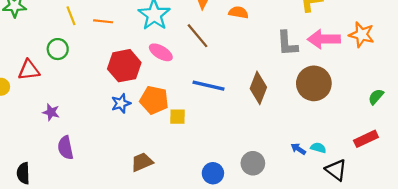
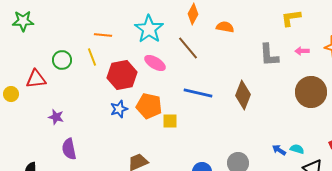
yellow line: (71, 16) -> (92, 57), moved
pink arrow: (324, 39) -> (302, 51), size x0.5
brown circle: (314, 83) -> (311, 92), moved

